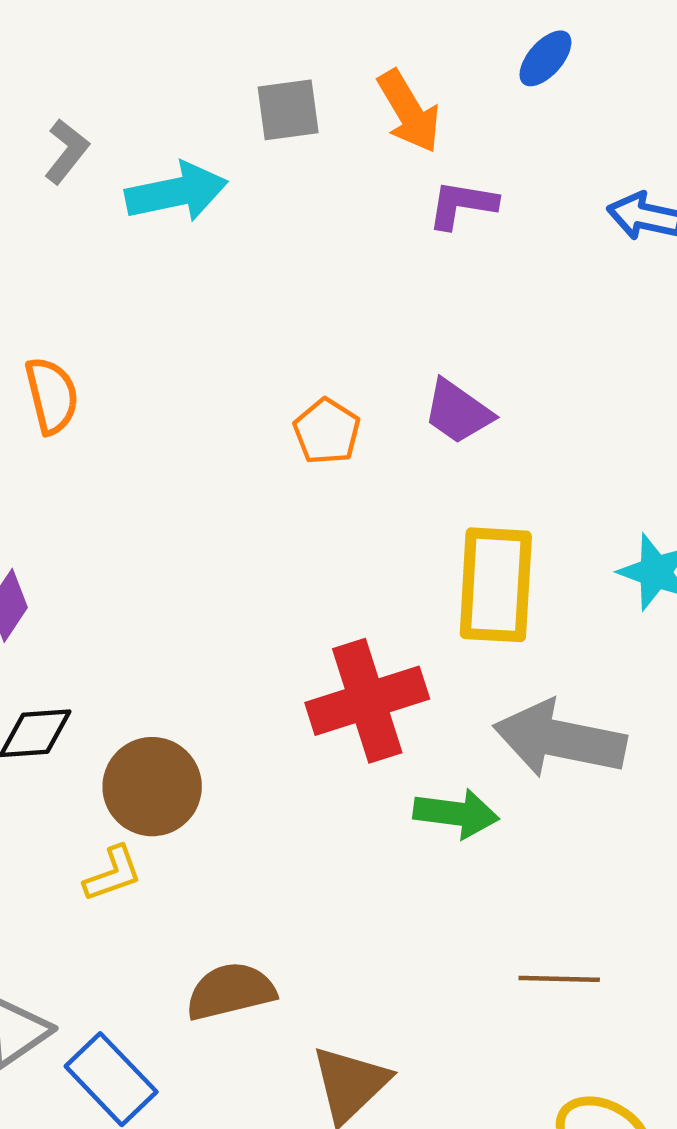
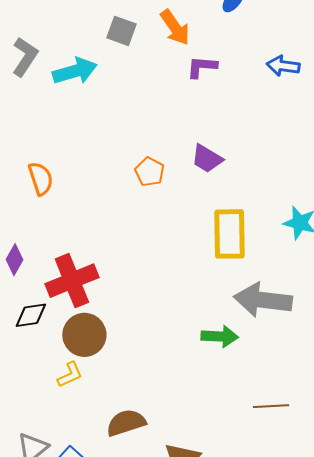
gray square: (288, 110) -> (121, 31), turned 32
gray L-shape: (67, 151) -> (25, 57), size x1.4
orange semicircle: (52, 396) -> (41, 179), moved
red cross: (367, 701) -> (72, 281), moved

